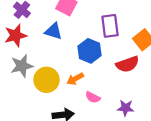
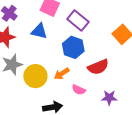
purple rectangle: (110, 26) -> (78, 21), moved, turned -40
red semicircle: (127, 64) -> (98, 67), moved

